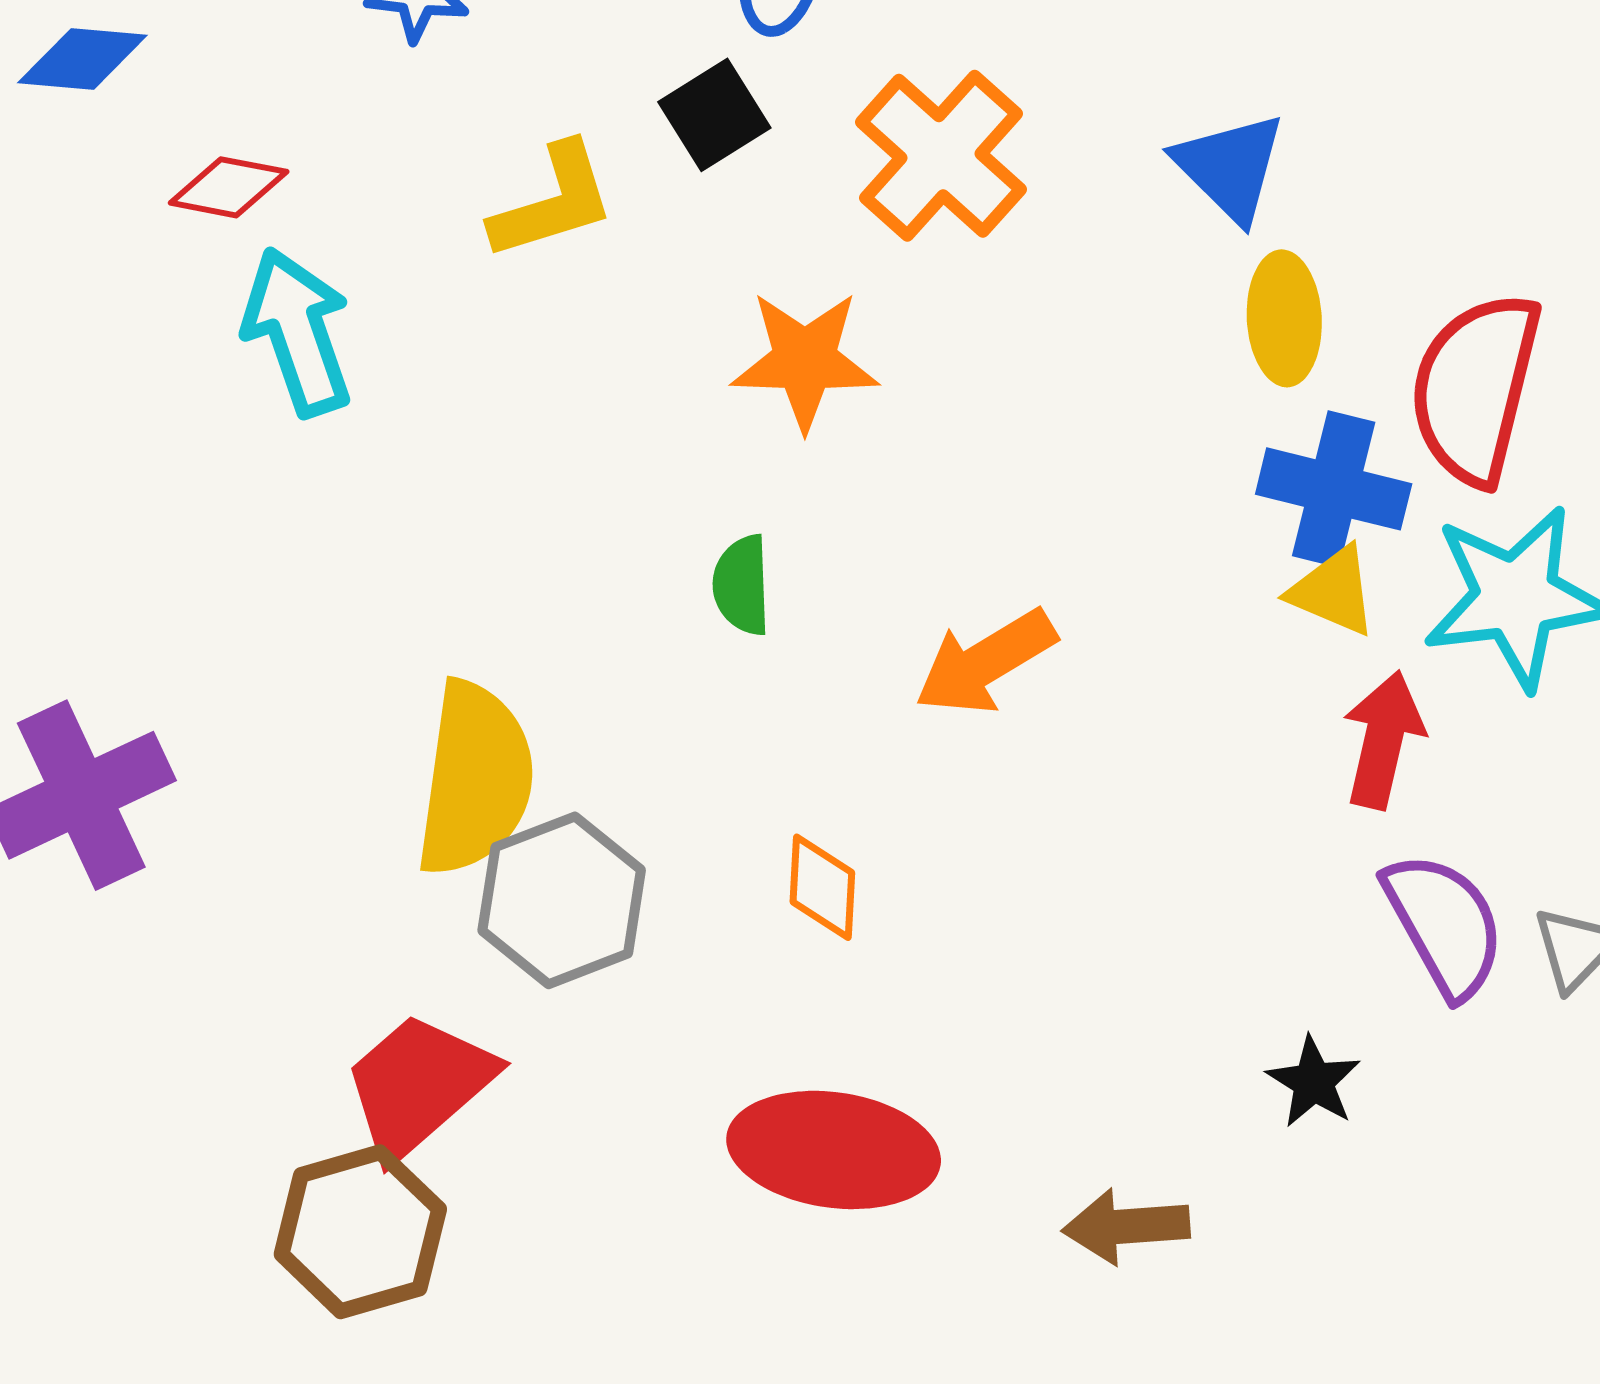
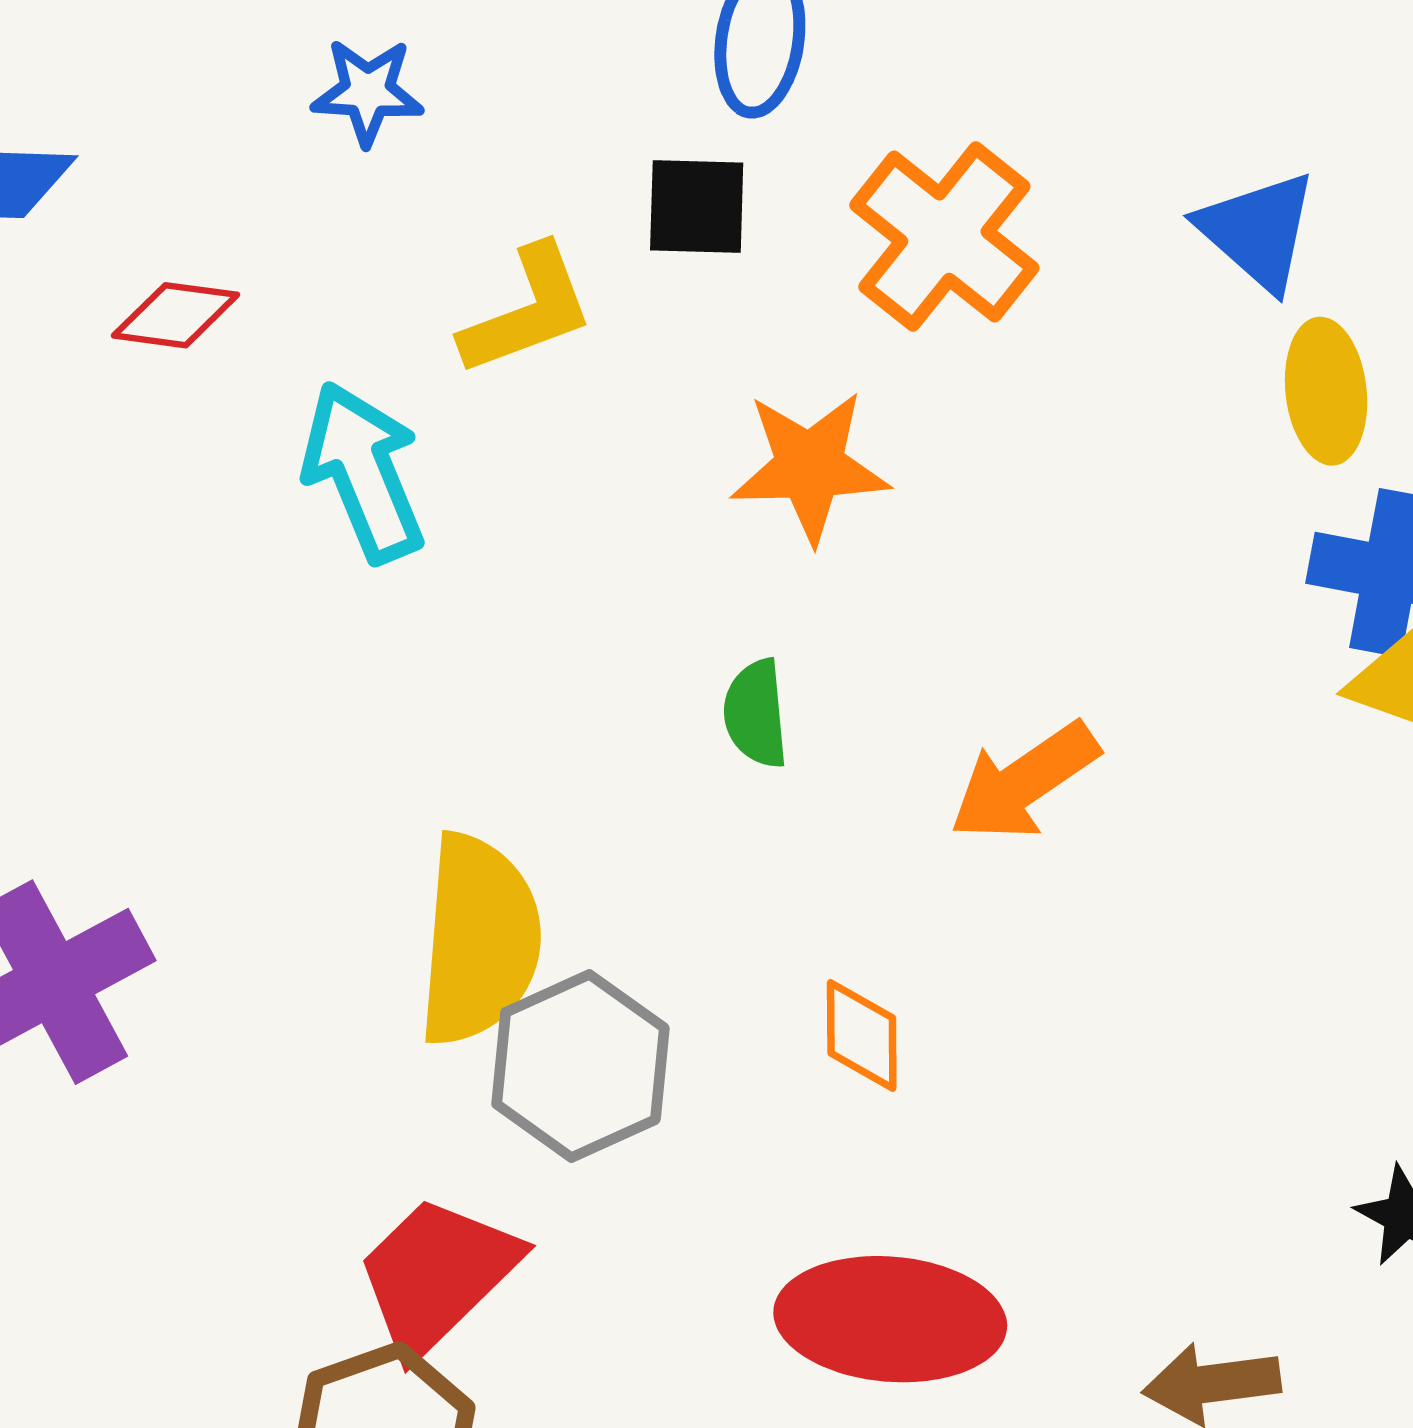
black square: (714, 115) -> (697, 207), turned 37
cyan arrow: (298, 332) -> (363, 472), moved

